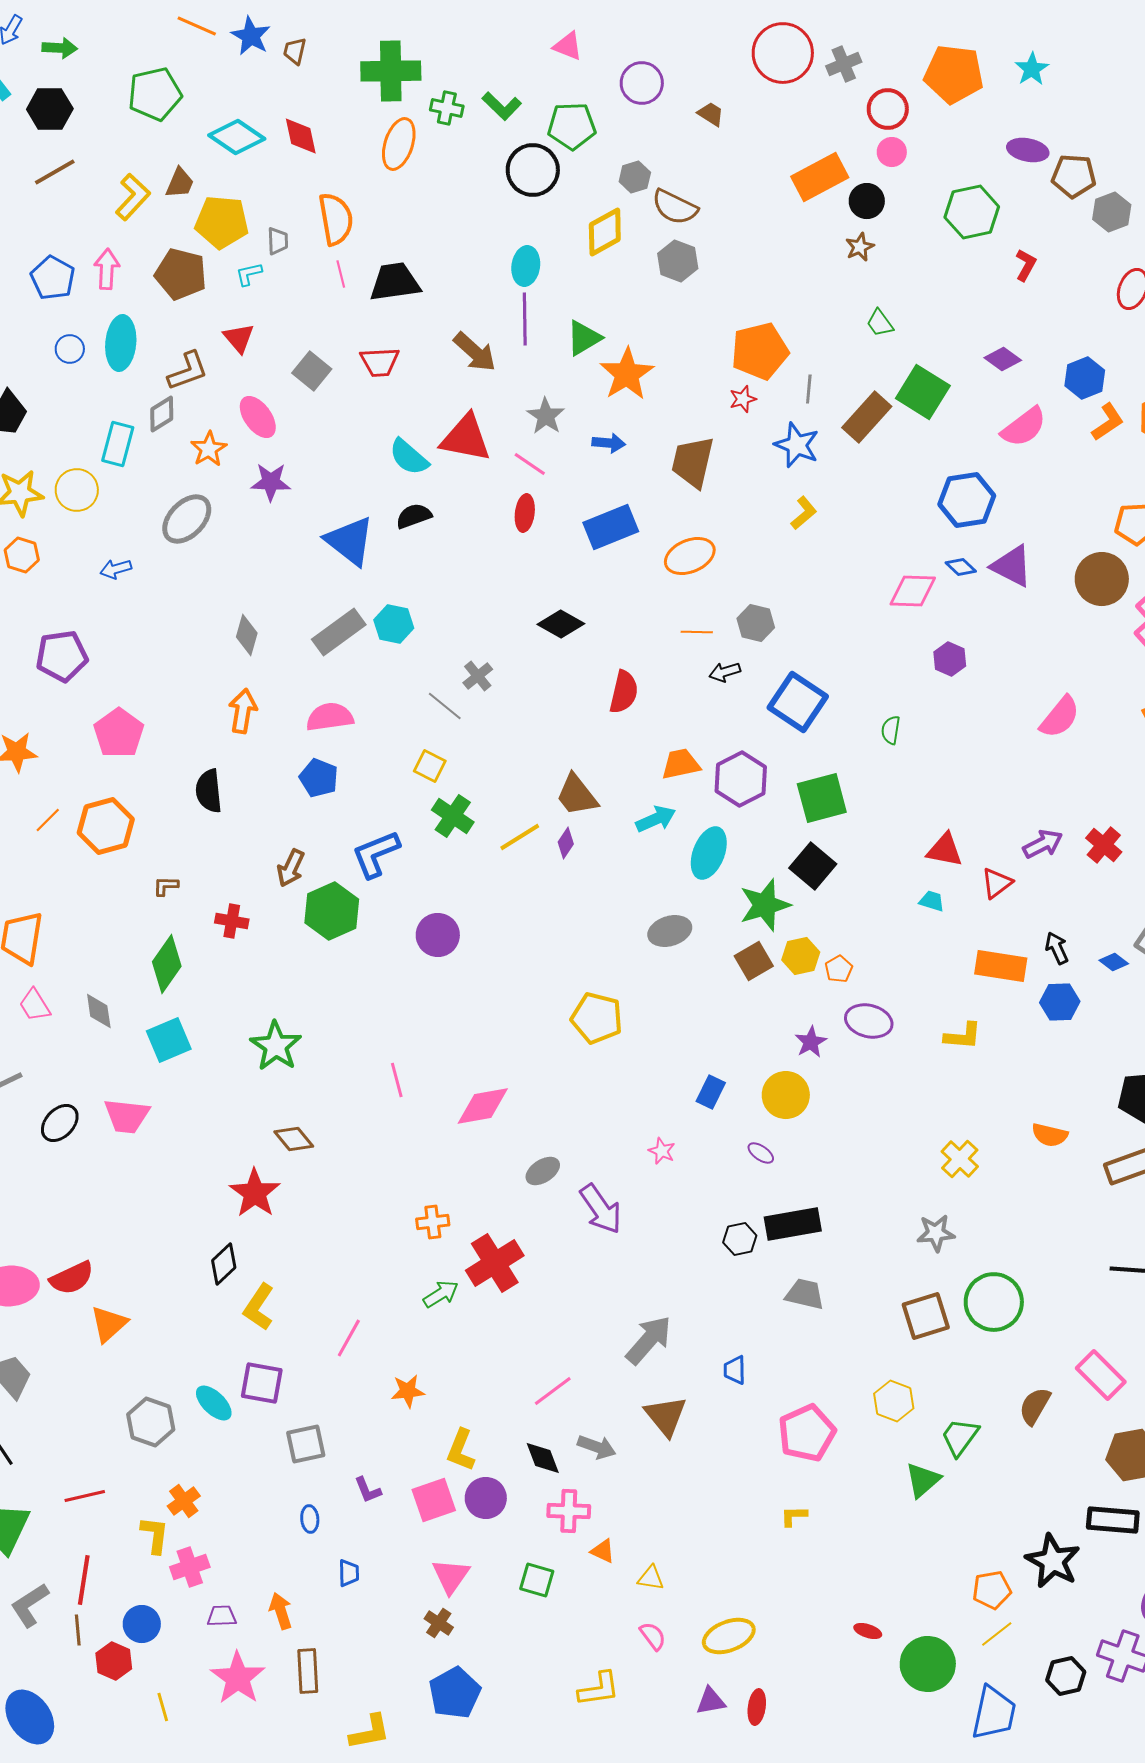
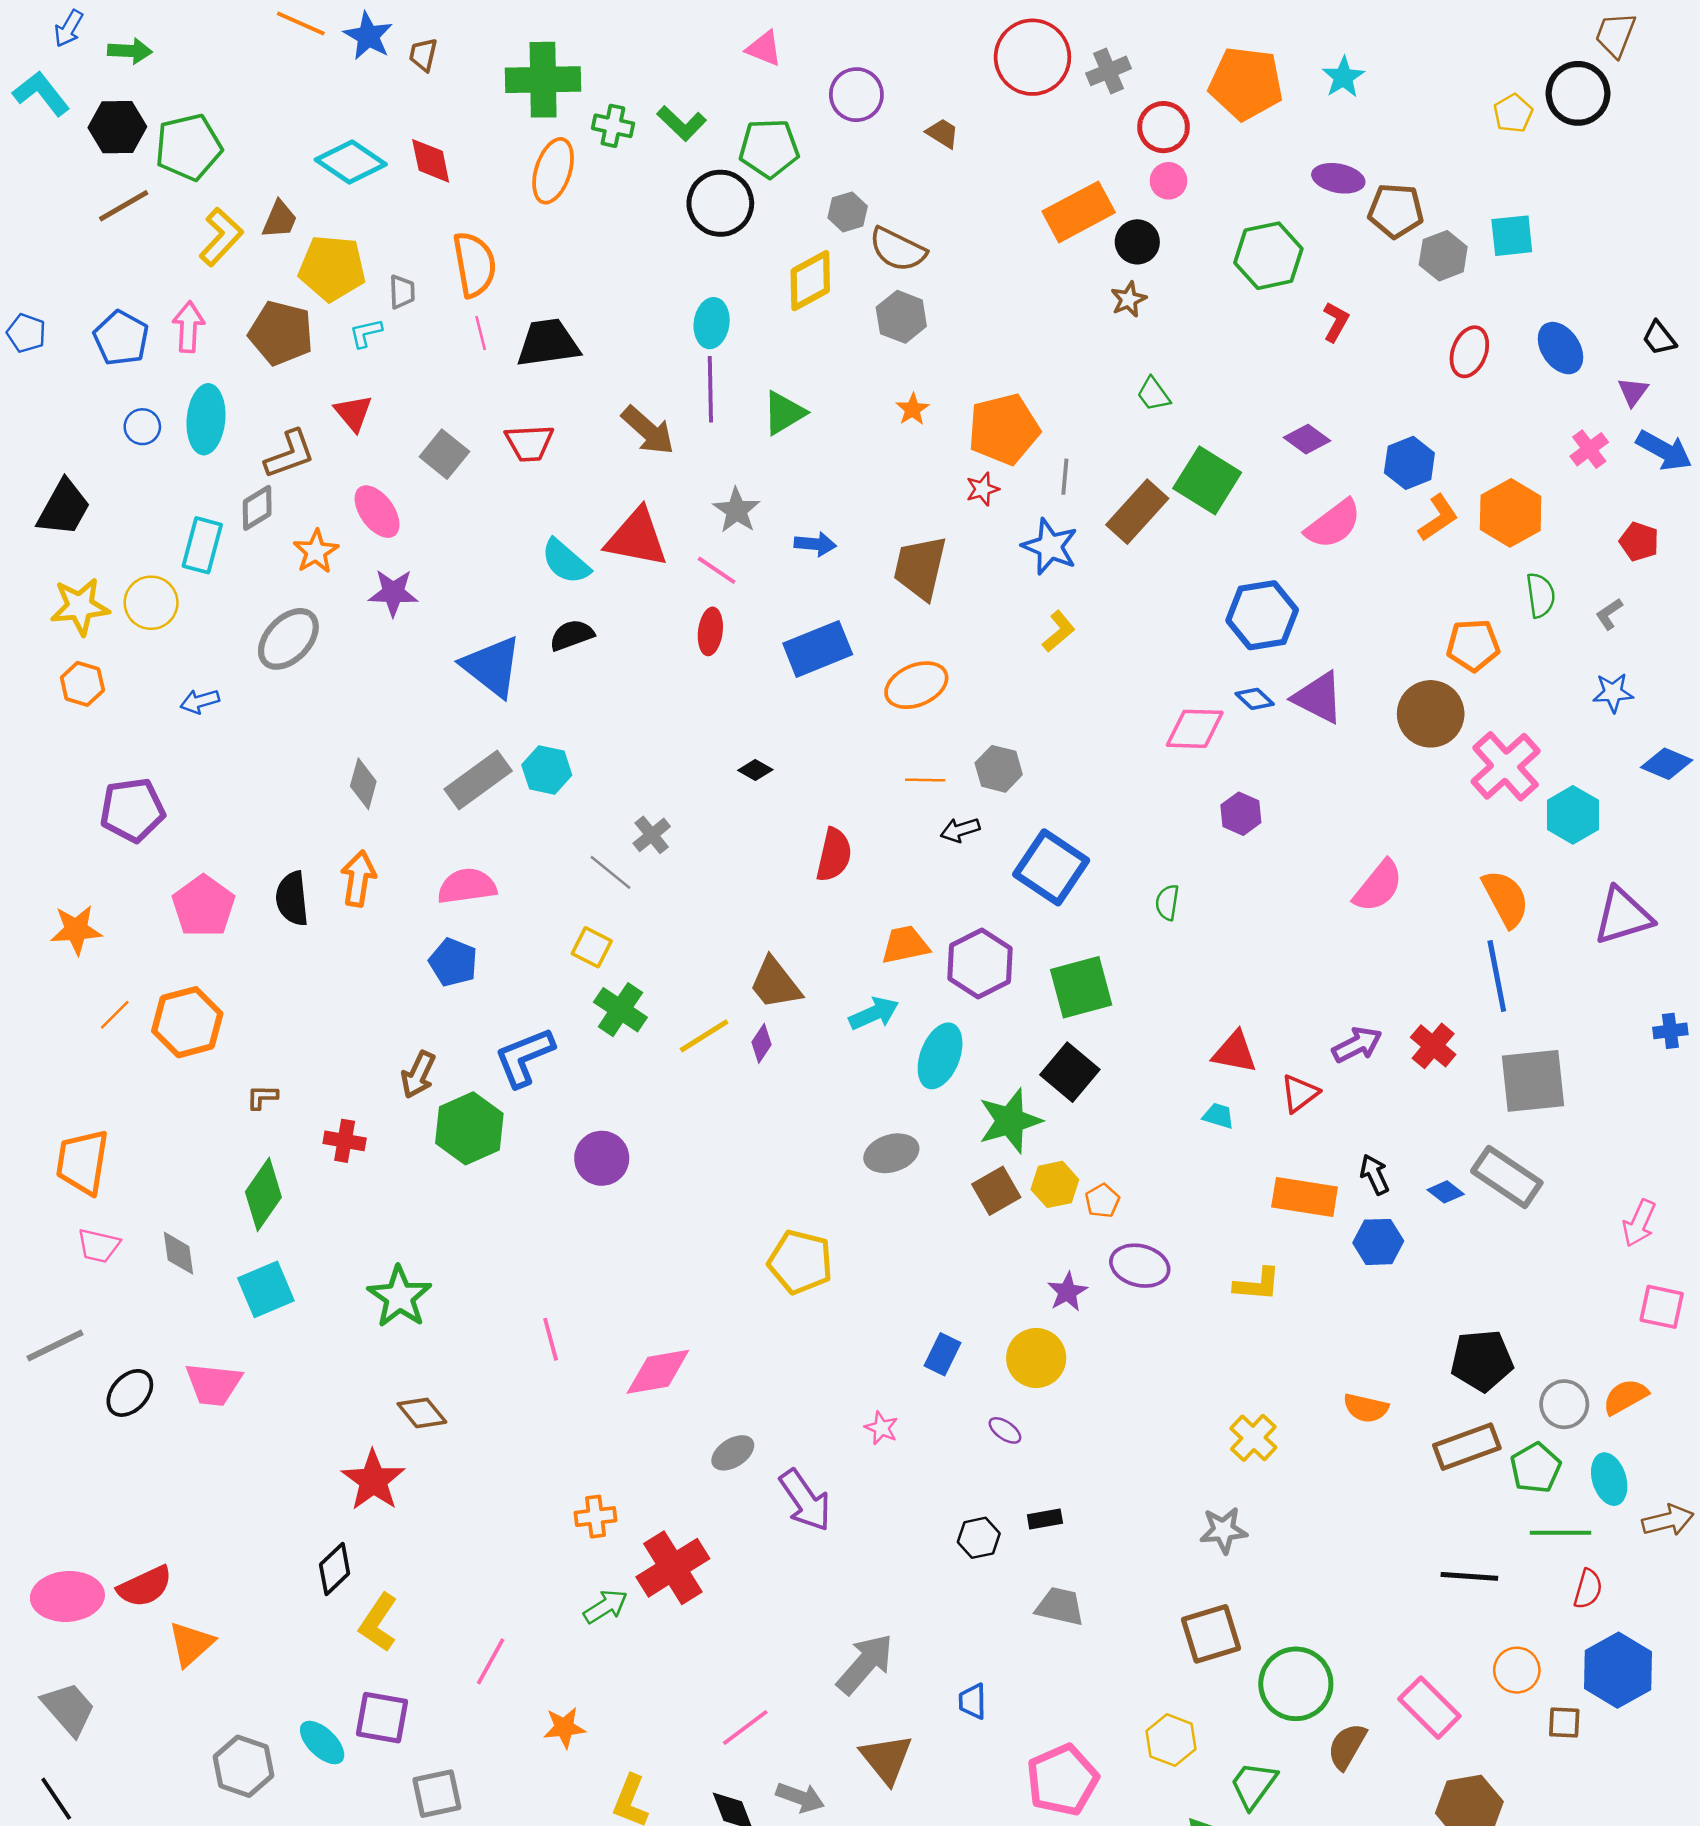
green pentagon: (155, 94) -> (189, 147), moved
orange star: (627, 374) -> (913, 409), moved, size x0.5
black diamond: (561, 624) -> (755, 770), size x0.6
black semicircle: (209, 791) -> (292, 899), moved
pink trapezoid: (35, 1005) -> (99, 1246), turned -45
black rectangle: (793, 1224) -> (1045, 1519), size x0.5
green circle: (994, 1302) -> (1296, 1684), moved

